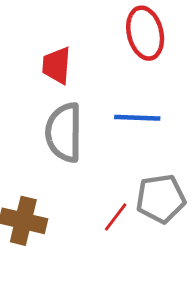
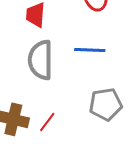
red line: (116, 217) -> (47, 122), moved

